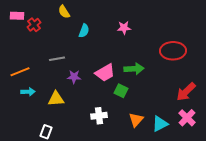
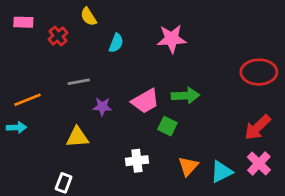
red cross: (34, 25) -> (58, 36), moved
pink star: (124, 28) -> (172, 39), size x1.5
red ellipse: (173, 51) -> (259, 72), moved
cyan arrow: (28, 92) -> (16, 127), moved

